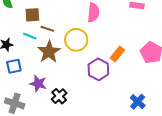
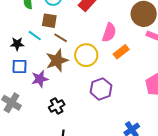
cyan line: (30, 36) -> (35, 36), moved
orange rectangle: (117, 54) -> (121, 52), moved
purple star: (38, 84) -> (40, 79), moved, turned 30

